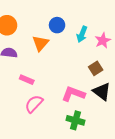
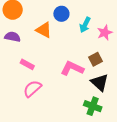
orange triangle: (40, 43) -> (44, 30), turned -48
pink L-shape: (73, 94) -> (72, 68), moved
green cross: (76, 120) -> (93, 106), moved

